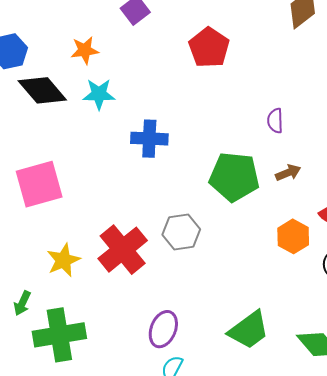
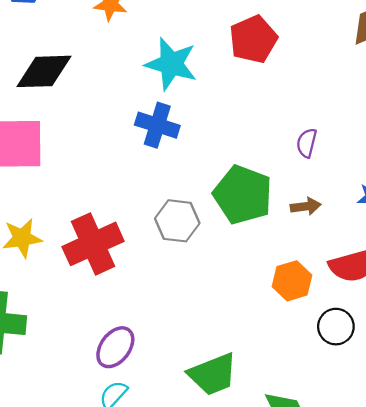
black diamond: (42, 90) -> (44, 71), moved, turned -66
cyan star: (99, 94) -> (171, 64), moved, size x1.4
gray hexagon: (181, 232) -> (177, 221), moved

